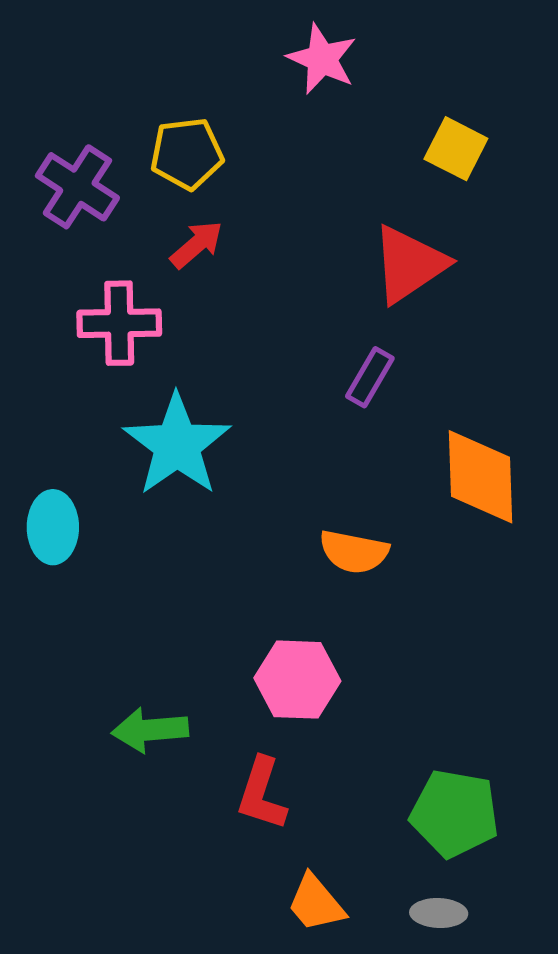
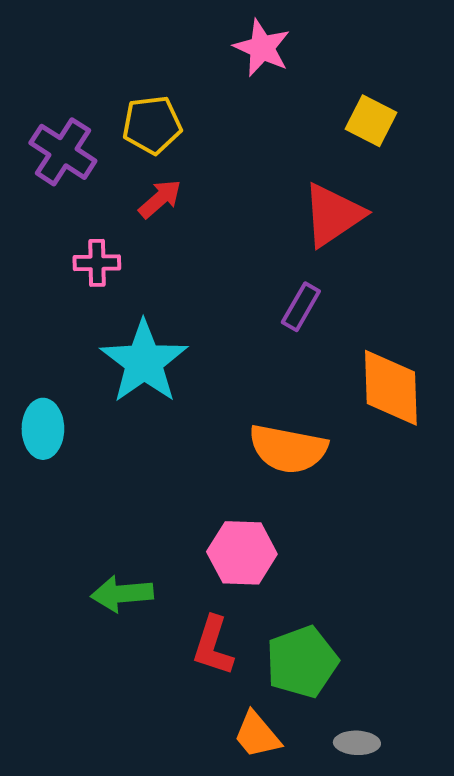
pink cross: (119, 323) -> (97, 263), size x0.7
orange semicircle: (354, 552) -> (288, 449), size x1.4
green pentagon: (455, 813) -> (302, 662), moved, turned -30

